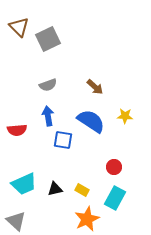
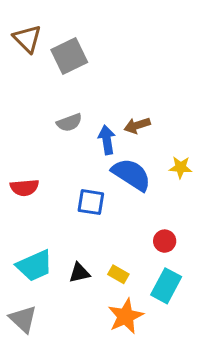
brown arrow: (95, 87) -> (137, 125), turned 120
blue arrow: (48, 116) -> (107, 140), moved

